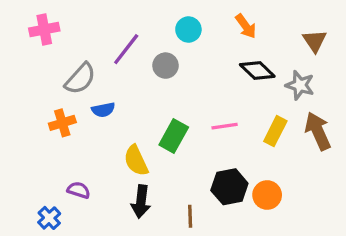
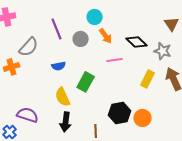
orange arrow: (246, 26) -> (106, 36), moved
purple line: (126, 49) -> (57, 29), turned -60
blue semicircle: (103, 110) -> (59, 66), moved
orange cross: (62, 123) -> (12, 67), moved
pink line: (225, 126) -> (115, 60), moved
purple semicircle: (79, 190) -> (28, 115), size x1.5

